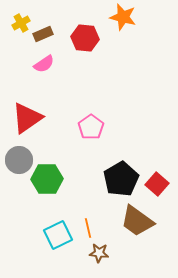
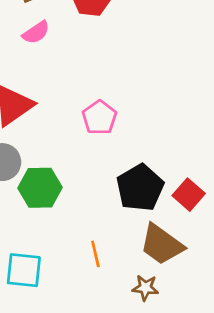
cyan square: (58, 235) -> (24, 270), moved, turned 32
brown star: (99, 253) -> (145, 288), moved

